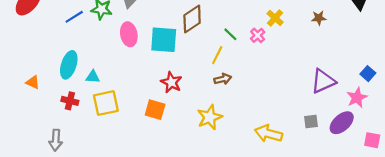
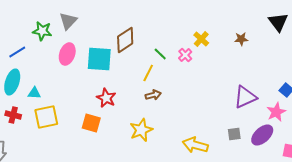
blue line: (74, 17) -> (17, 52), moved
pink ellipse: (129, 34) -> (67, 54), turned 30

